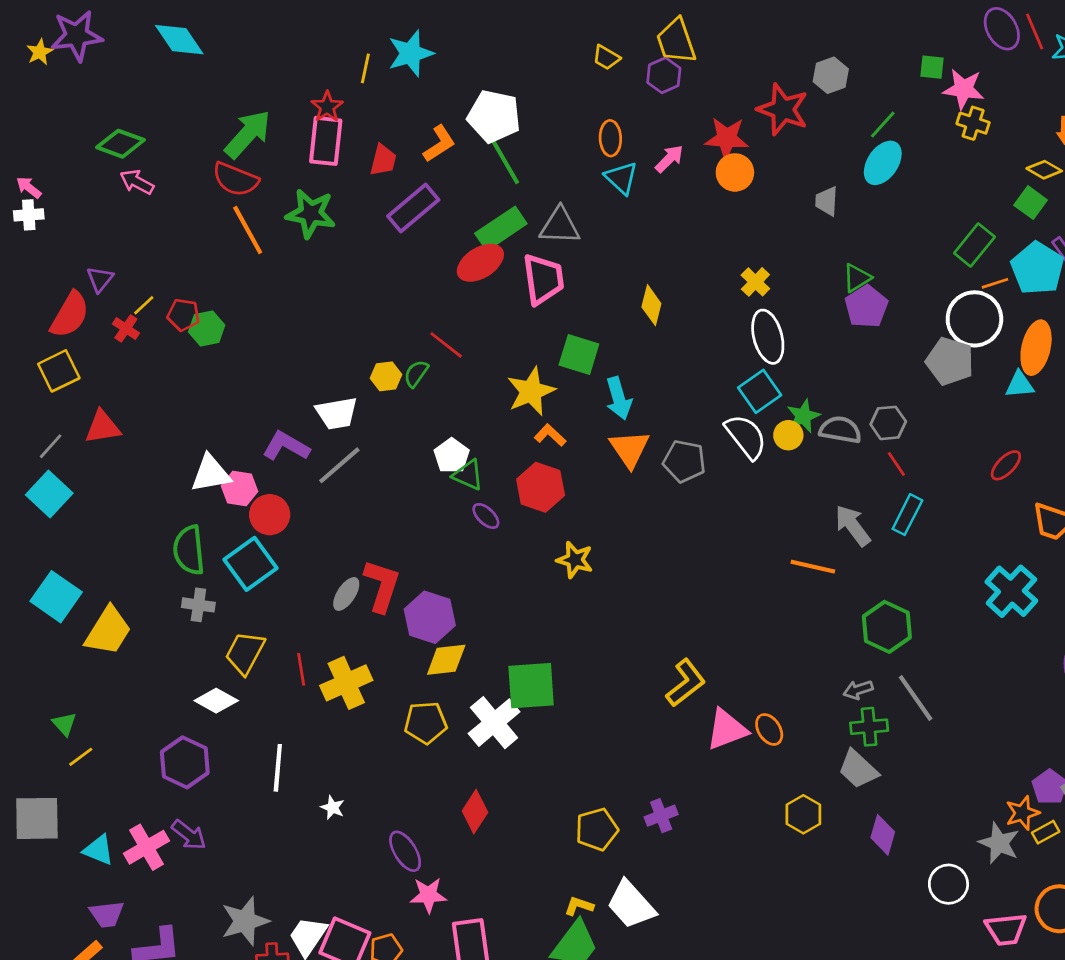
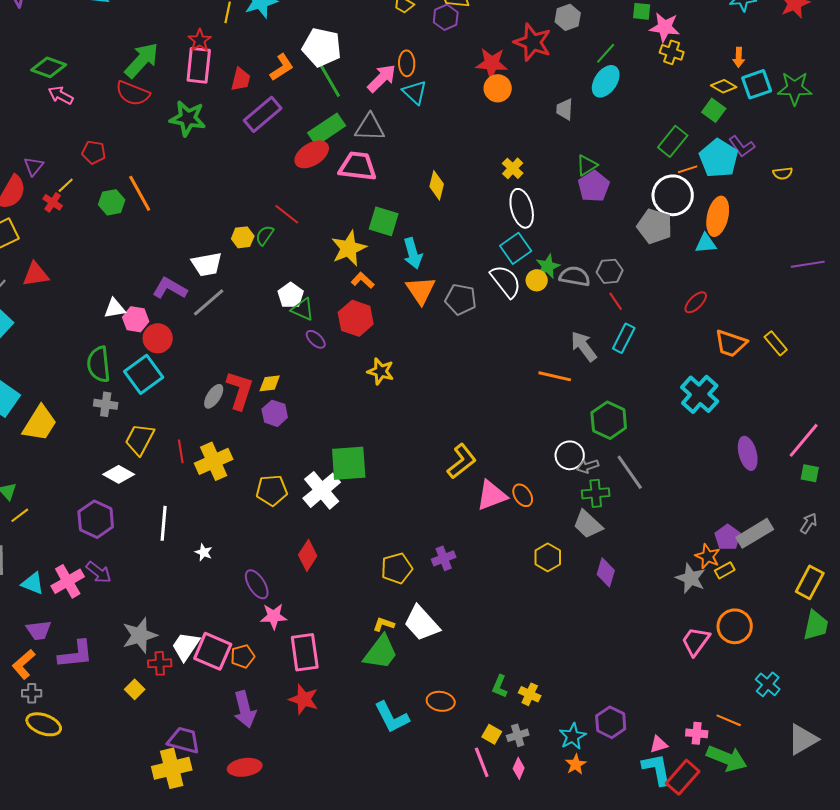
pink arrow: (669, 159) -> (382, 78), moved, size x1.4
orange line: (248, 230) -> (140, 193), moved
pink trapezoid: (543, 279) -> (358, 166), turned -75
red pentagon: (183, 315) -> (94, 152), moved
white triangle: (211, 474) -> (115, 308), size x0.7
purple hexagon: (430, 617) -> (275, 413), size x0.7
yellow diamond: (446, 660) -> (270, 383), moved, size x0.7
orange star: (1022, 813) -> (708, 556), turned -30
white circle: (948, 884) -> (570, 455), moved
pink trapezoid: (1006, 929) -> (696, 641), turned 132

